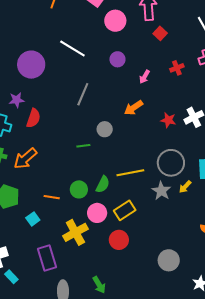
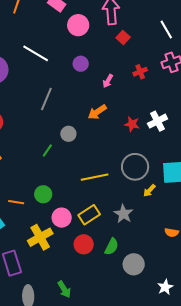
green line: (83, 146) -> (47, 150), turned -48
green semicircle: (103, 184) -> (112, 247), moved
gray star: (161, 191) -> (123, 214), moved

